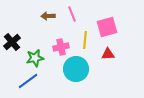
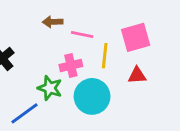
pink line: (72, 14) -> (82, 35), moved, turned -56
green star: (35, 58) -> (50, 88), moved, turned 30

